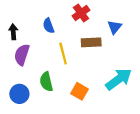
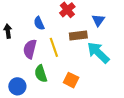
purple semicircle: (22, 55) -> (30, 49), moved
cyan arrow: (119, 79) -> (98, 53), moved, turned -95

